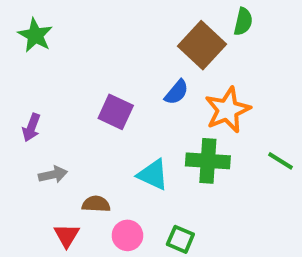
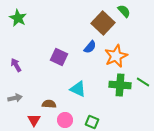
green semicircle: (243, 22) -> (124, 11), turned -56
purple arrow: (31, 128) -> (16, 65), turned 128
green cross: (208, 161) -> (120, 85), moved
gray arrow: (53, 175) -> (15, 98), moved

